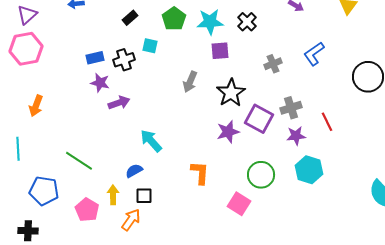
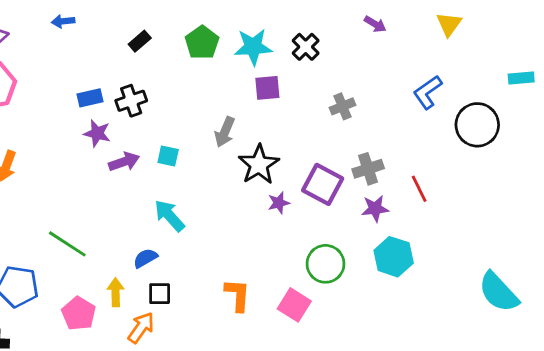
cyan square: (150, 46) -> (168, 156), moved
blue L-shape: (314, 54) -> (428, 92), moved
black star: (231, 93) -> (259, 165), moved
purple star: (228, 132) -> (279, 203), size x0.7
orange L-shape: (200, 173) -> (238, 295), moved

